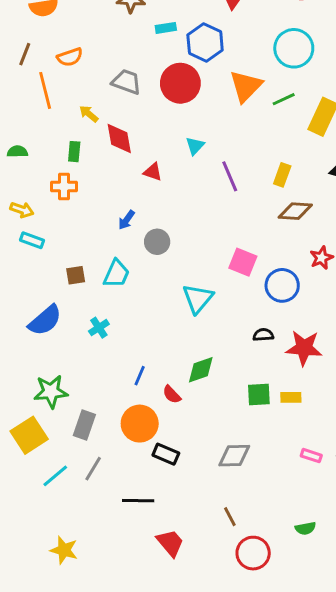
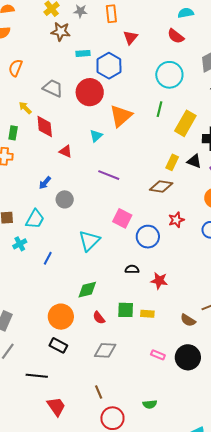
orange semicircle: (70, 57) -> (15, 68), turned 126
orange triangle: (246, 86) -> (121, 116), moved
green line: (284, 99) -> (160, 109), turned -56
yellow rectangle: (282, 175) -> (172, 162), moved
purple line: (230, 176) -> (109, 175), moved, turned -50
cyan cross: (99, 328) -> (20, 244), moved
red star: (304, 348) -> (159, 281), size x0.7
blue line: (140, 376) -> (48, 258), moved
red semicircle: (172, 394) -> (99, 318), moved
orange circle: (140, 424) -> (61, 317), moved

